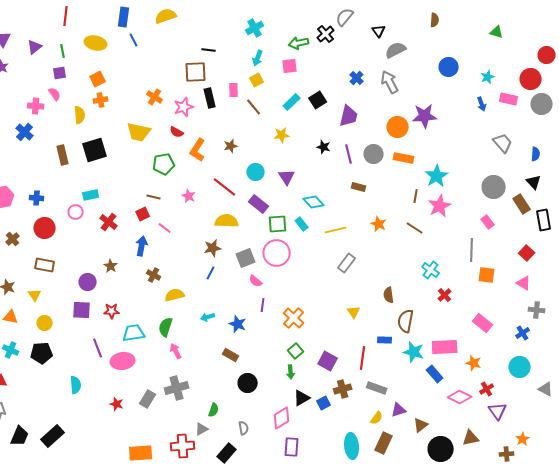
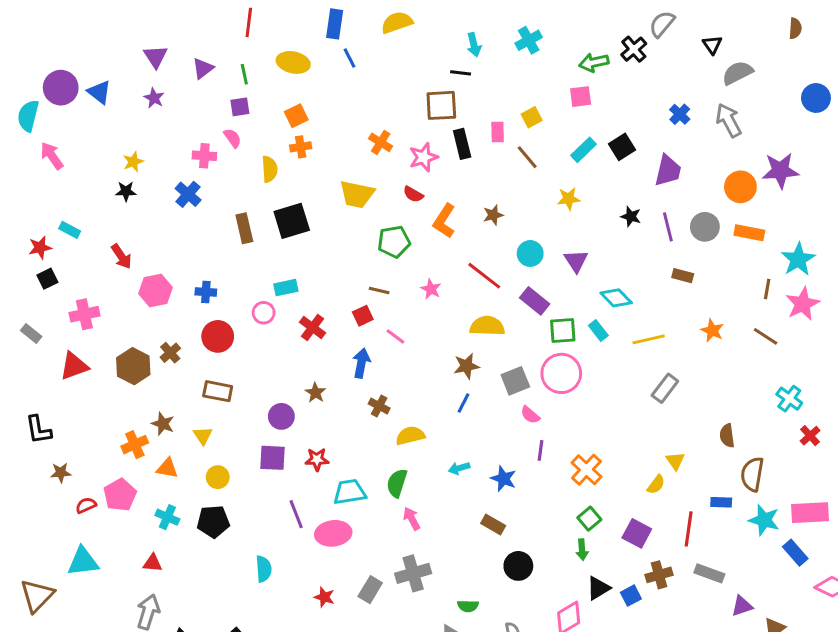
cyan arrow: (258, 58) -> (474, 45), moved, turned -35
green semicircle: (214, 410) -> (468, 606), turned 72
yellow semicircle: (377, 418) -> (656, 485), moved

